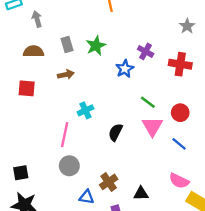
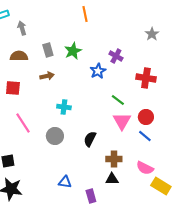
red cross: (180, 64) -> (146, 78), moved
cyan cross: (85, 110) -> (64, 107), turned 32
red circle: (180, 113) -> (146, 117), moved
black semicircle: (116, 132) -> (90, 139), moved
pink line: (65, 135) -> (23, 123), moved, turned -45
gray circle: (69, 166) -> (55, 136), moved
brown cross: (109, 182) -> (114, 159), moved, turned 35

